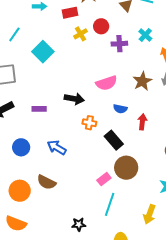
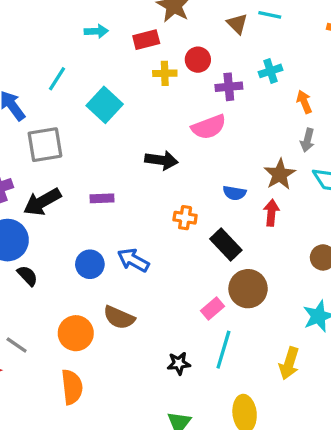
yellow cross: (81, 34) -> (165, 73), turned 32
cyan cross: (145, 35) -> (270, 71), turned 32
brown star: (142, 81) -> (280, 174), moved
pink semicircle: (106, 83) -> (209, 127), moved
black arrow: (74, 99) -> (161, 160), moved
blue circle: (21, 147) -> (90, 264), moved
orange semicircle: (16, 224) -> (72, 387), turned -115
black star: (79, 224) -> (179, 363), moved

